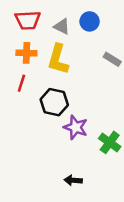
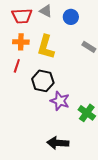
gray triangle: (62, 26) -> (46, 11), moved
black arrow: (73, 180) -> (58, 143), size x1.5

